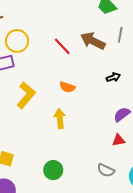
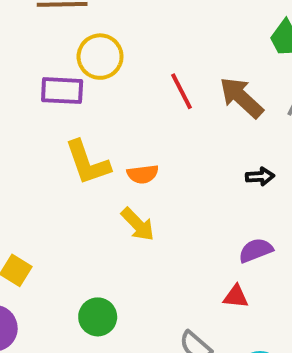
orange semicircle: (67, 87) -> (143, 174), moved, turned -42
yellow L-shape: (26, 95) -> (87, 163), turned 104
yellow arrow: (60, 119) -> (138, 224), turned 126

